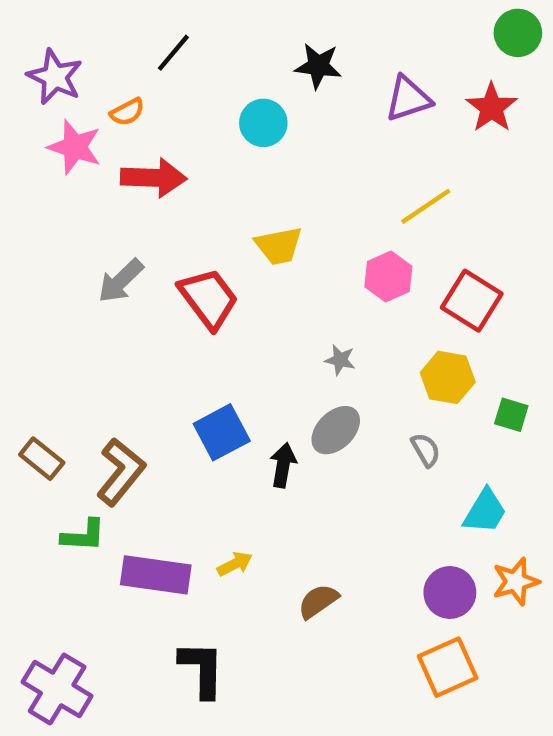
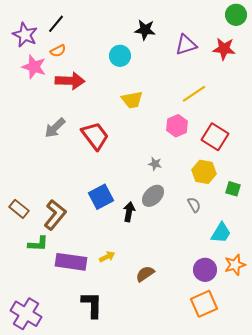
black line: (173, 53) -> (56, 24), moved
red star: (492, 108) -> (224, 49), turned -30
yellow trapezoid: (279, 246) -> (132, 100), moved

